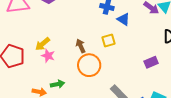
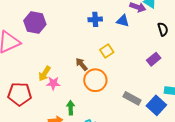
blue triangle: (123, 19) -> (123, 21), moved
green arrow: (57, 84) -> (71, 108), turned -64

